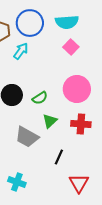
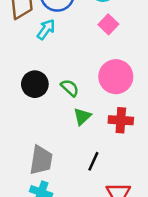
green semicircle: (40, 98) -> (70, 88), turned -105
gray trapezoid: (27, 137) -> (41, 160), moved, turned -110

